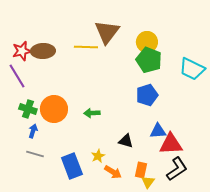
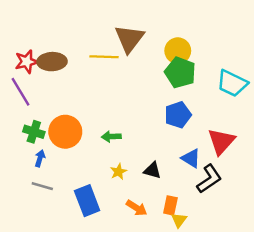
blue triangle: (158, 131) -> (191, 158), turned 36
red triangle: (171, 144) -> (221, 141), moved, turned -45
yellow star: (98, 156) -> (118, 172), moved
black L-shape: (177, 169) -> (209, 179), moved

